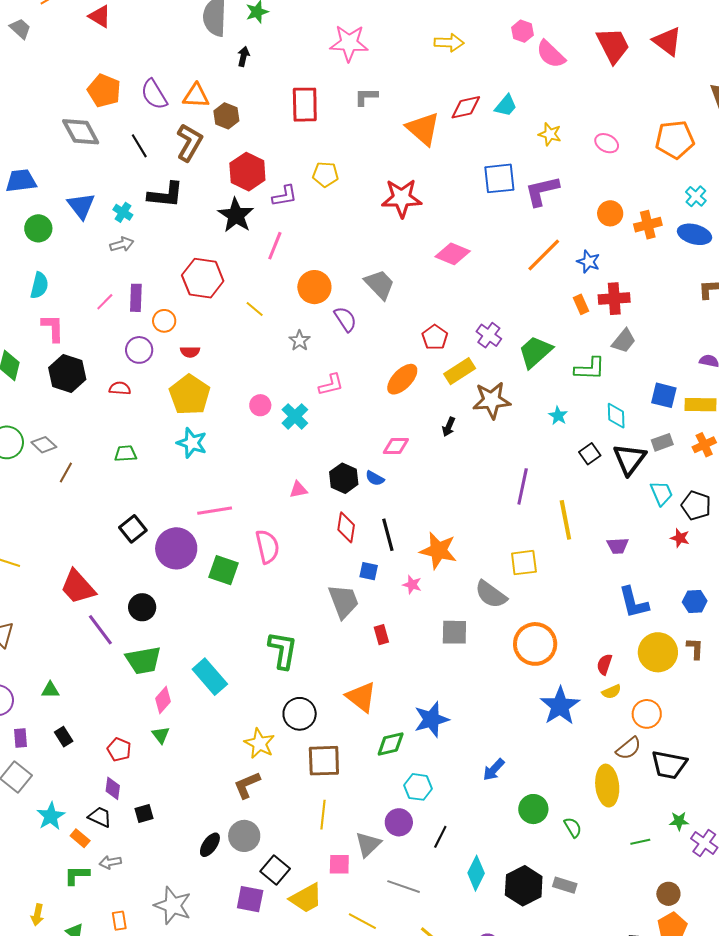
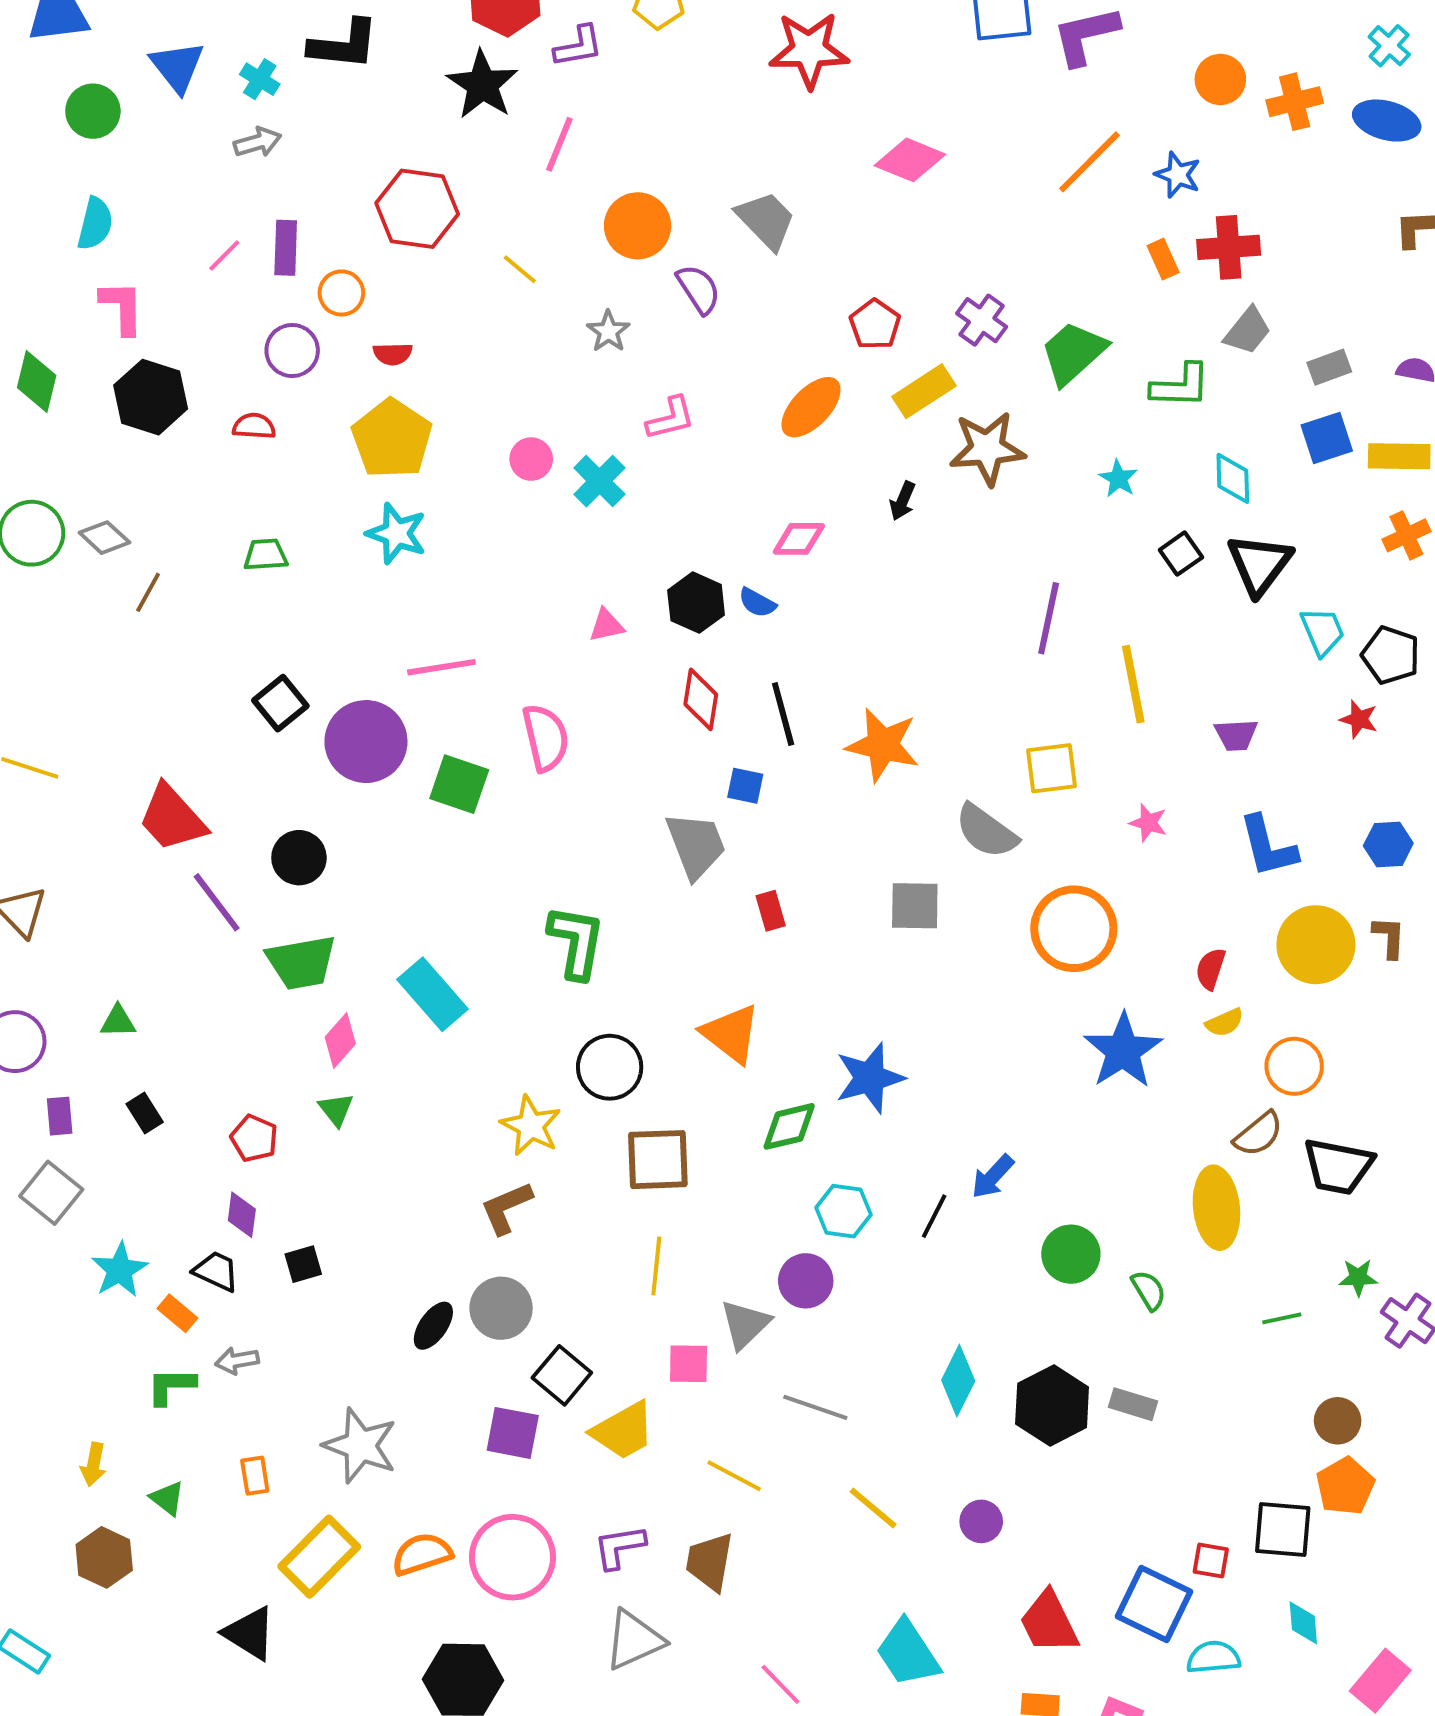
blue square: (664, 395) -> (1327, 438), turned -32
gray rectangle: (662, 442) -> (1329, 367), moved
pink star: (412, 585) -> (1148, 823), moved
black line: (440, 837) -> (934, 1216), moved

